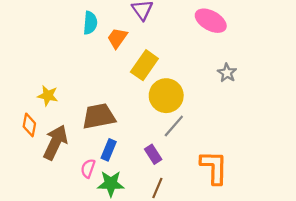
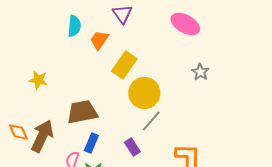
yellow star: (48, 96) -> (38, 80), moved
orange diamond: (29, 125) -> (18, 132), moved, turned -35

